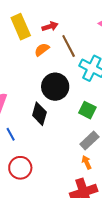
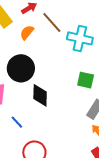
black circle: (55, 87) -> (21, 68), moved

